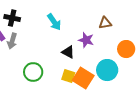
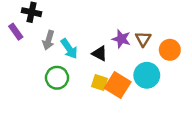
cyan arrow: (54, 22) -> (69, 49), moved
brown triangle: (105, 23) -> (143, 39), moved, turned -48
gray arrow: (12, 41) -> (49, 40), moved

